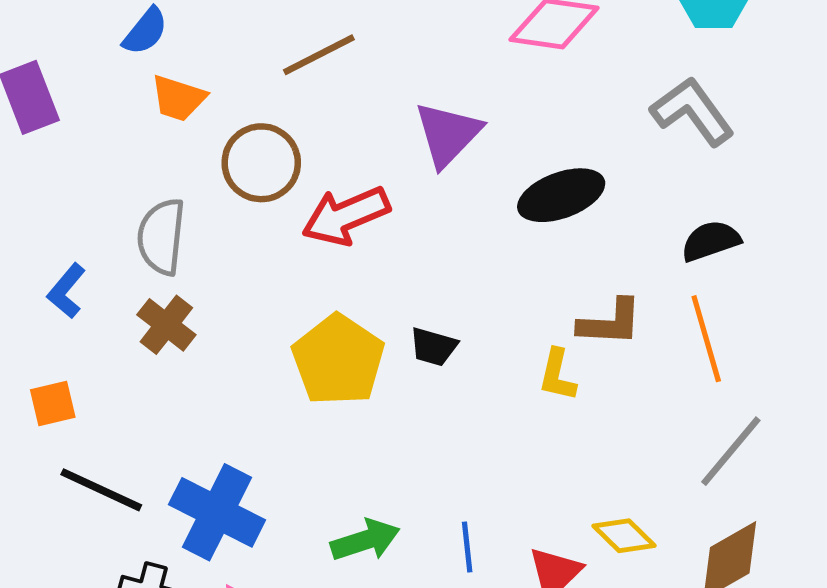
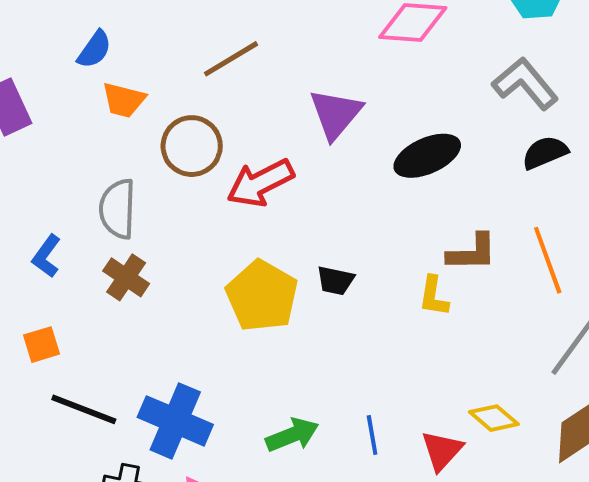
black semicircle: (711, 241) -> (545, 153), moved

